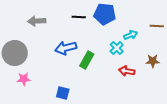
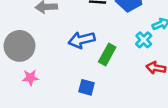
blue square: (63, 93) -> (86, 87), moved

